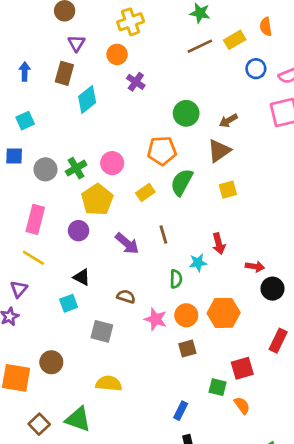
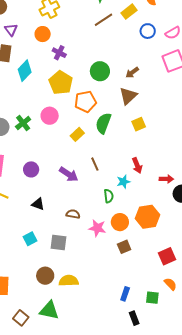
yellow pentagon: (97, 200) -> (61, 83), moved
cyan square: (69, 303) -> (30, 239), moved
brown circle: (51, 362) -> (45, 276), moved
green square: (218, 387) -> (152, 298), moved

